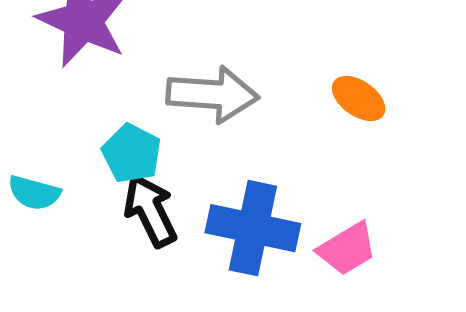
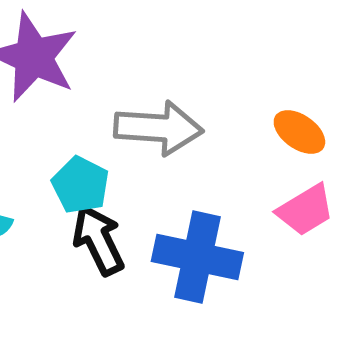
pink trapezoid: (347, 249) -> (305, 210), moved

